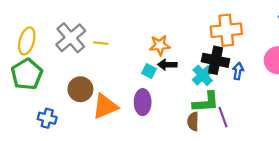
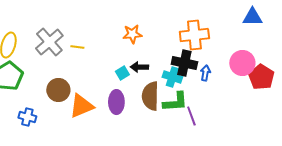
orange star: (160, 45) -> (132, 34), moved
cyan square: (149, 71) -> (122, 73), turned 32
cyan cross: (203, 75) -> (172, 77), turned -30
brown semicircle: (193, 121) -> (150, 96), moved, size x1.6

